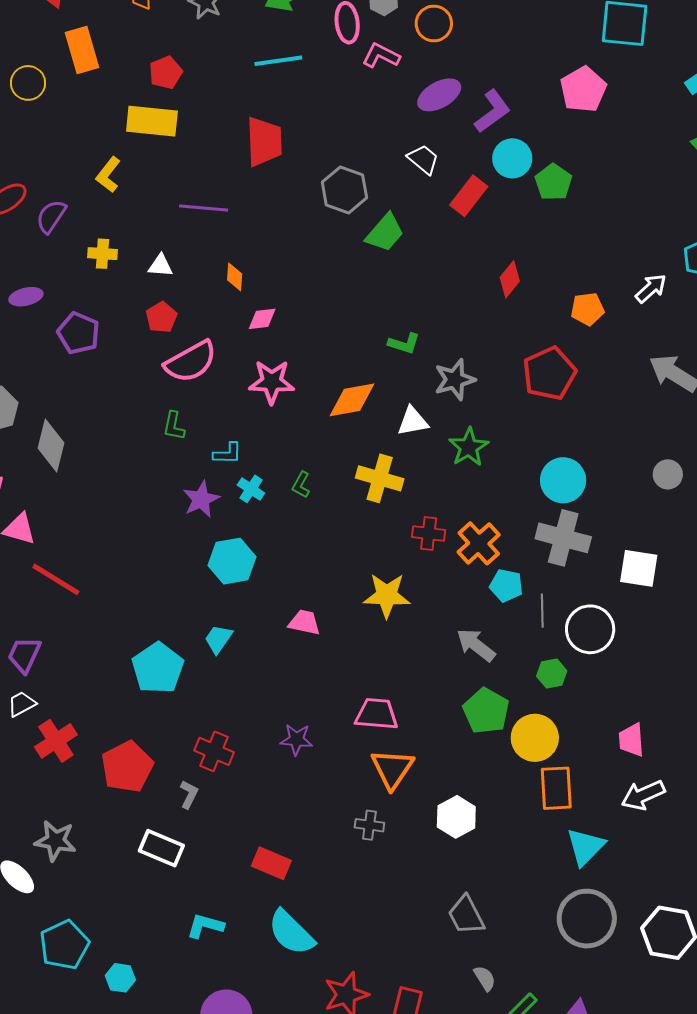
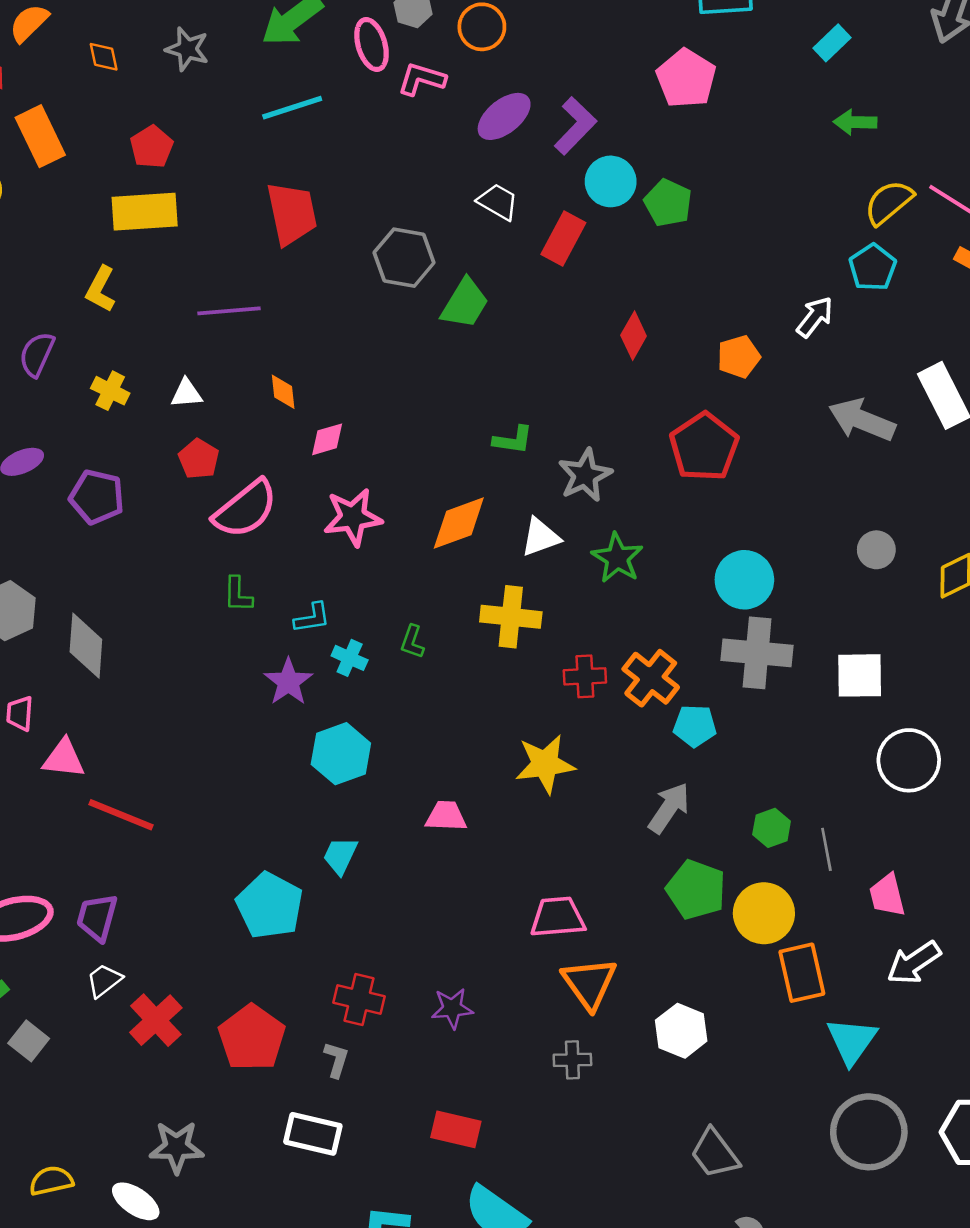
yellow cross: (103, 254) -> (110, 391), turned 32
gray line: (542, 611) -> (826, 849), moved
white circle: (590, 629) -> (909, 760), moved
gray arrow: (476, 645) -> (669, 808), turned 96
purple star: (296, 739) -> (452, 1008), moved

